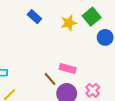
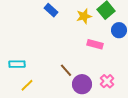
pink rectangle: (68, 69) -> (95, 44), moved

